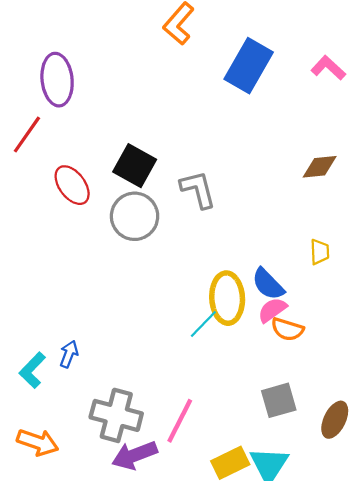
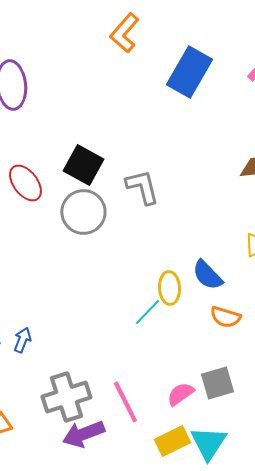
yellow ellipse: (227, 298) -> (169, 288), size x0.7
pink semicircle: (272, 310) -> (180, 394), moved
gray cross: (116, 415) -> (66, 397), turned -33
pink line: (180, 421) -> (125, 402), turned -54

